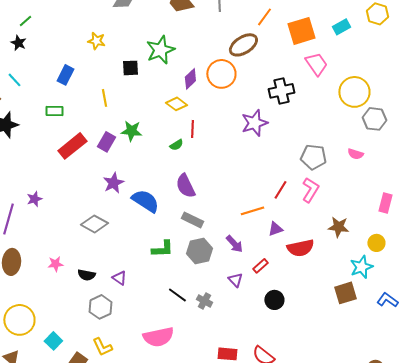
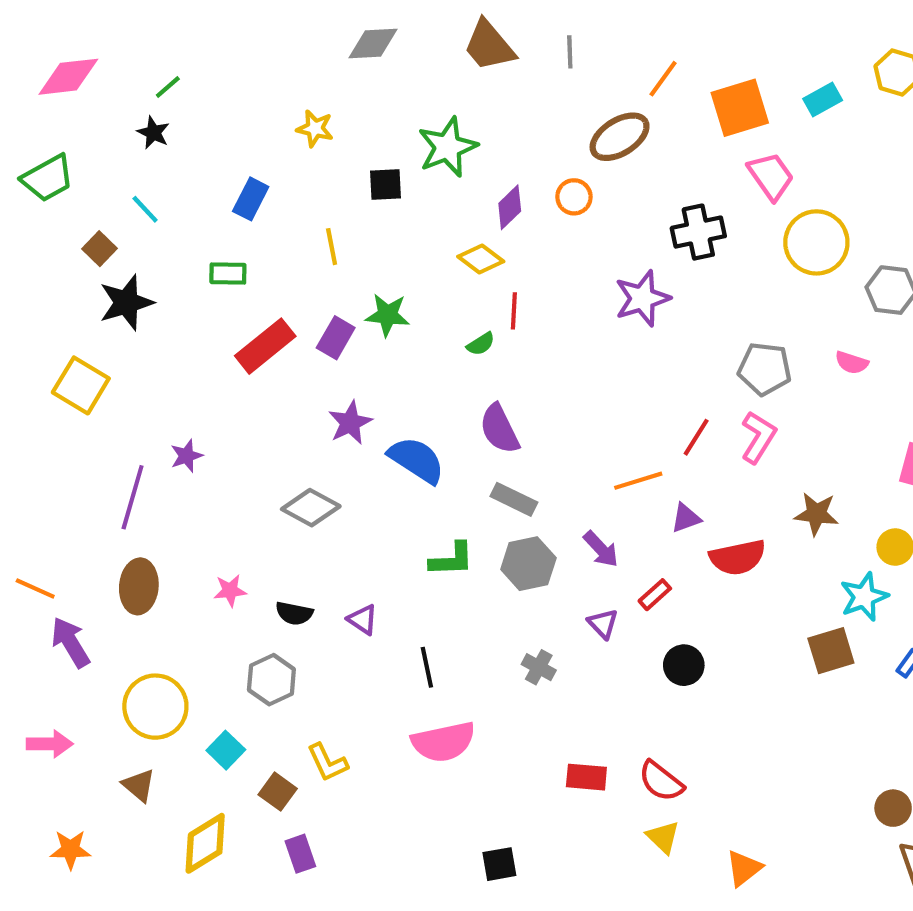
orange circle: (221, 74) -> (574, 197), size x0.6
yellow circle: (354, 92) -> (816, 242), moved
black line: (177, 295) -> (427, 667), moved, turned 42
gray hexagon: (100, 307) -> (271, 680), moved

